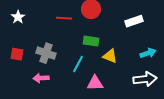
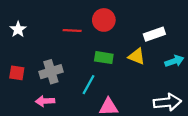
gray cross: (46, 53) -> (51, 72), turned -36
cyan arrow: (148, 53) -> (174, 61), moved
yellow triangle: (110, 56) -> (137, 56), moved

